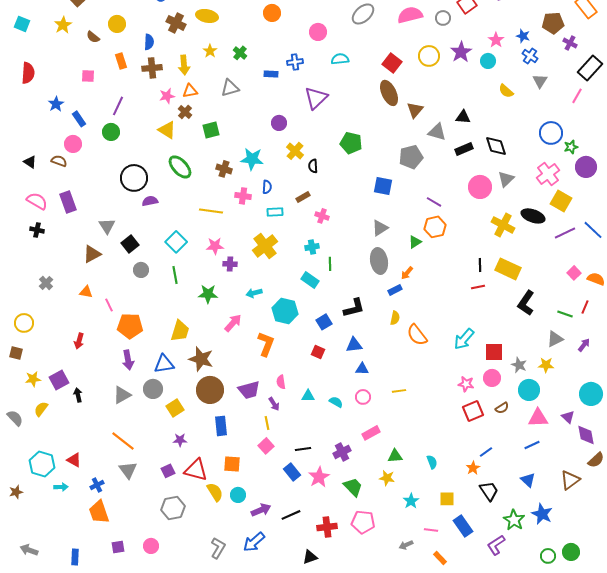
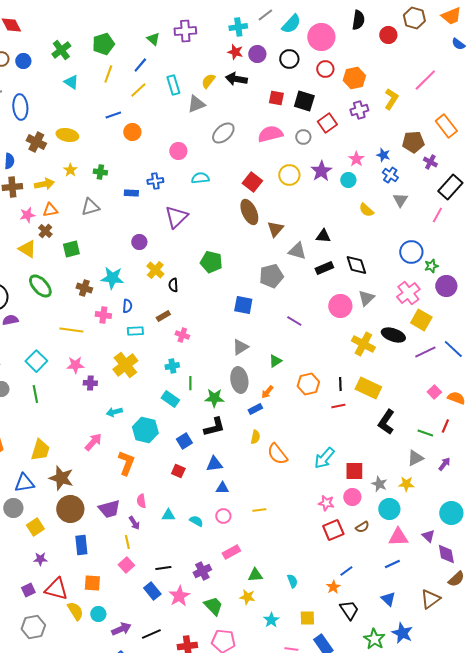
green cross: (240, 53) -> (100, 172), turned -32
yellow arrow: (184, 65) -> (44, 184), turned -96
orange hexagon: (435, 227) -> (308, 384), moved
green star: (208, 294) -> (214, 398), moved

